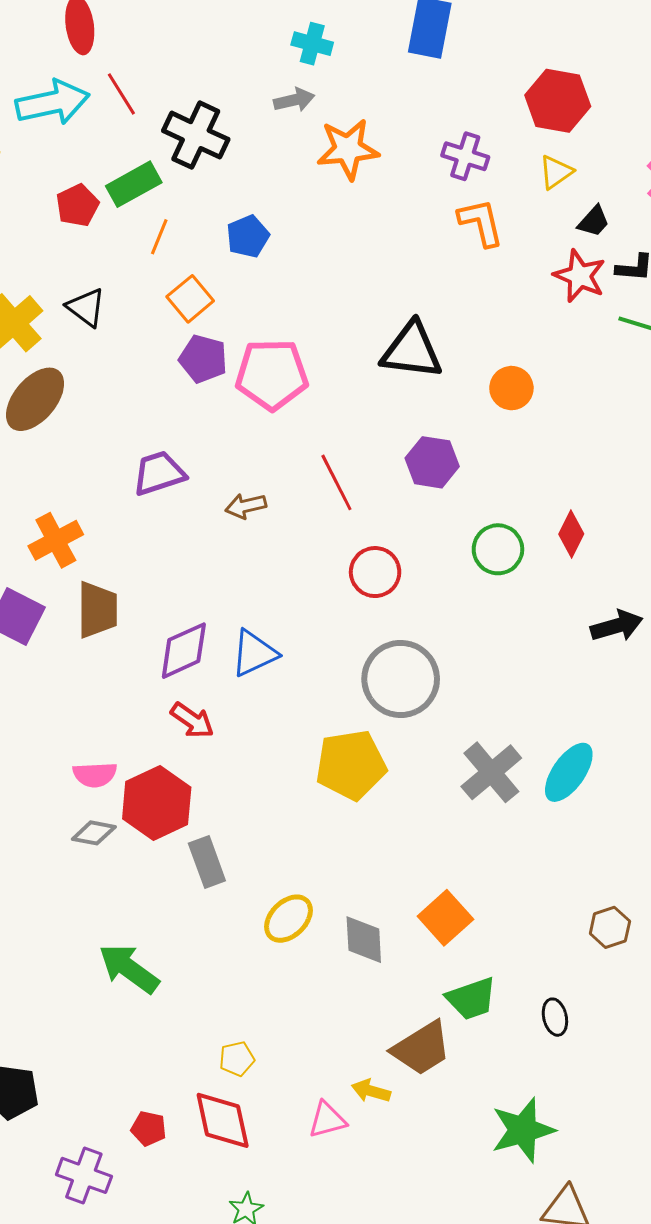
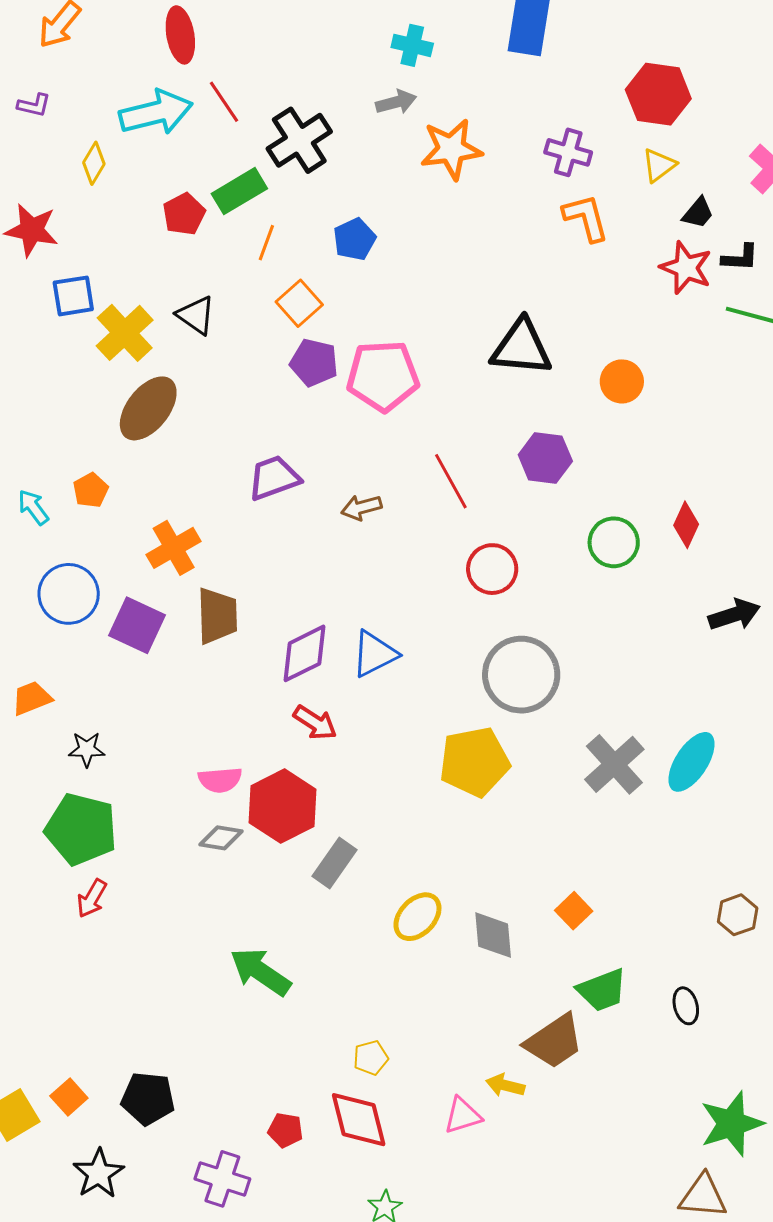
black cross: (196, 135) -> (299, 140), turned 34
gray rectangle: (207, 862) -> (334, 863), turned 57
orange square: (445, 918) -> (574, 911), size x0.7
green star: (523, 1130) -> (732, 1124), moved

